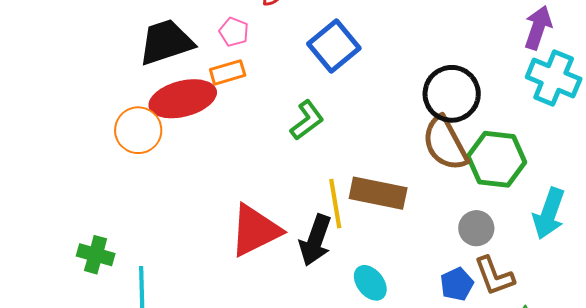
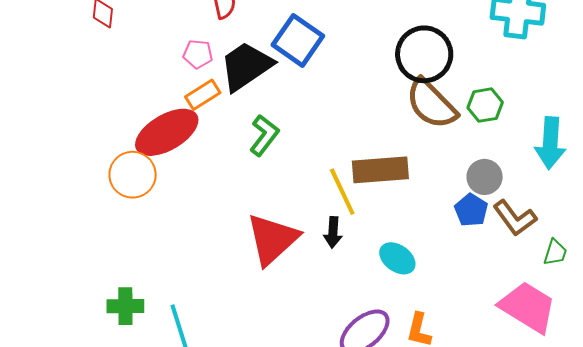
black trapezoid: (166, 42) -> (246, 66), moved
green L-shape: (307, 120) -> (264, 135), moved
green hexagon: (496, 159) -> (485, 105), size x0.6
black arrow: (315, 240) -> (333, 232), size x0.6
blue pentagon: (457, 284) -> (471, 210), moved

